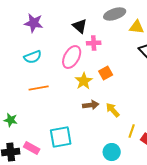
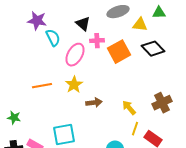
cyan semicircle: (33, 57) -> (53, 38), moved, turned -96
orange square: (106, 73) -> (119, 52), moved, size x1.6
yellow star: (84, 81) -> (74, 85), moved
yellow arrow: (113, 110) -> (129, 108), moved

